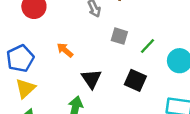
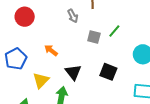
green line: (147, 46) -> (114, 31), moved
yellow triangle: (25, 88) -> (41, 80), moved

